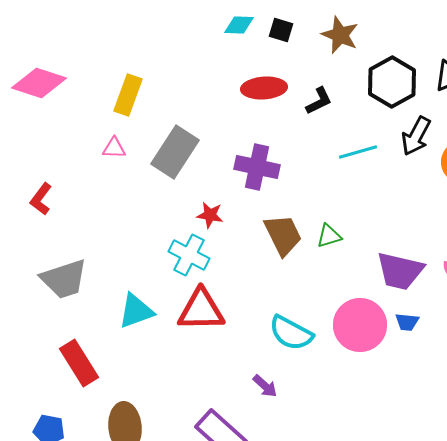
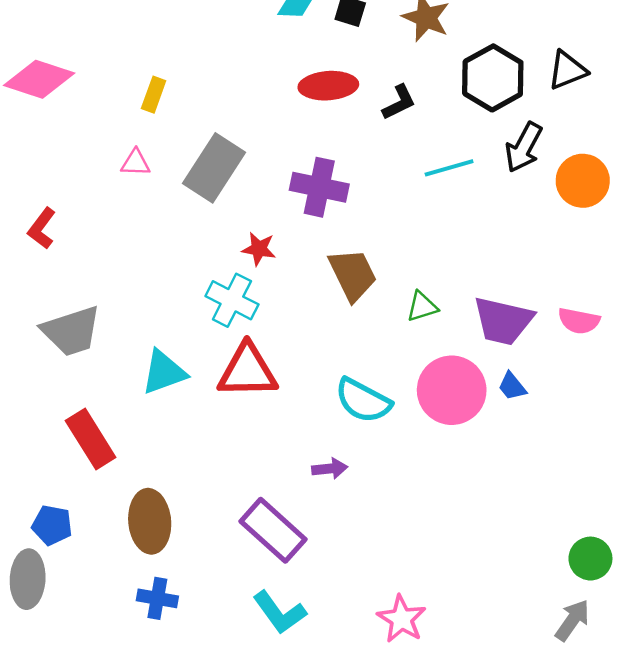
yellow rectangle: (128, 95) -> (154, 95), size x0.7
green triangle: (329, 236) -> (422, 307), moved
blue trapezoid: (407, 322) -> (512, 386), turned 45
purple arrow: (265, 386) -> (330, 469), turned -48

